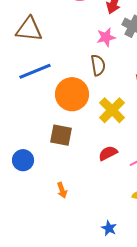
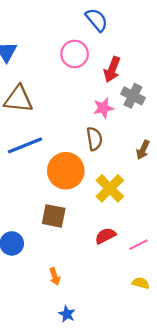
blue star: (109, 228) -> (67, 314), moved

